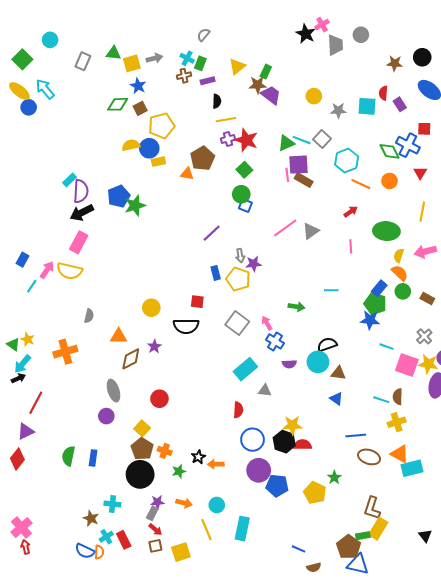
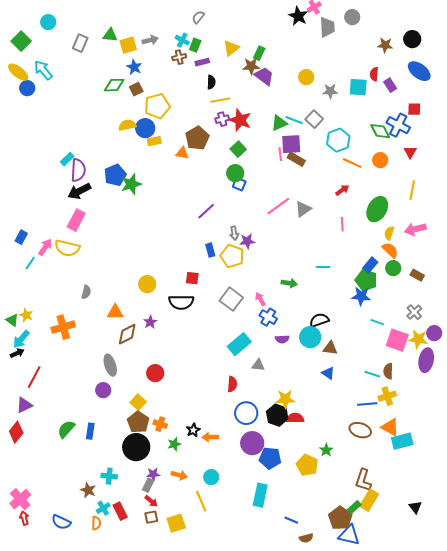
green ellipse: (386, 231) -> (377, 209), turned -65
blue line: (356, 436) -> (367, 404), moved
green semicircle: (68, 456) -> (66, 429), turned 30
cyan rectangle: (242, 529) -> (260, 495), moved
green rectangle: (363, 536) -> (354, 507), turned -32
blue semicircle: (85, 551) -> (61, 522), moved

